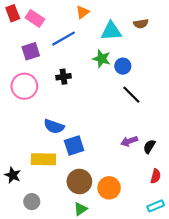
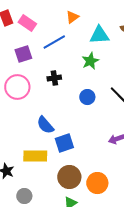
green star: (102, 59) -> (90, 61), turned 30
blue circle: (123, 66) -> (87, 97), moved
blue semicircle: (54, 126) -> (45, 125), turned 30

